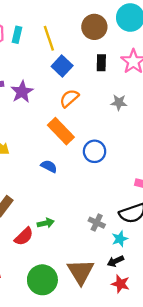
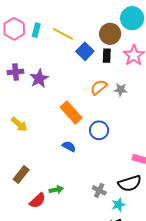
brown circle: (94, 27) -> (110, 34), moved
yellow line: (49, 38) -> (63, 34), turned -45
blue square: (62, 66) -> (85, 51), moved
orange semicircle: (69, 98) -> (99, 87), moved
blue semicircle: (49, 166) -> (69, 146), moved

